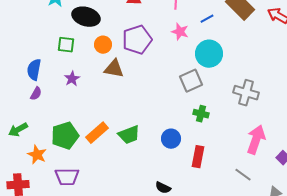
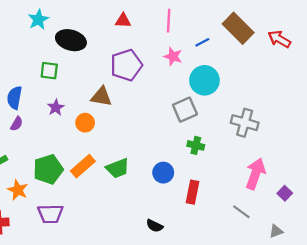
orange circle: (103, 45) -> (85, 123), moved

